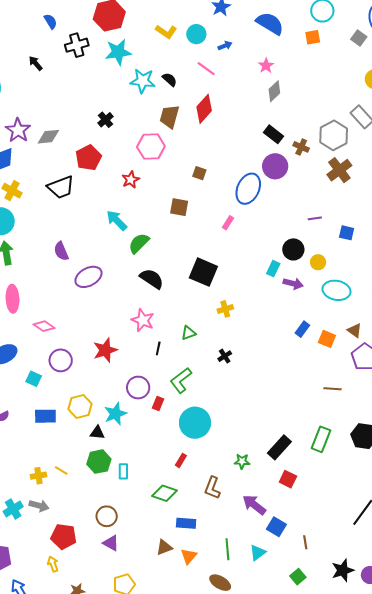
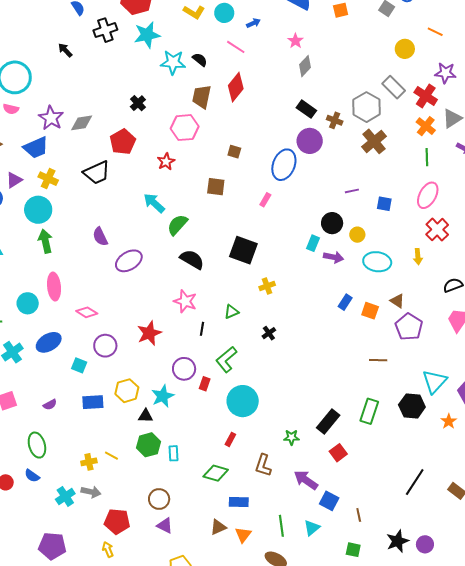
red square: (288, 479) -> (338, 453), turned 30
green square: (298, 577) -> (353, 550), turned -35

